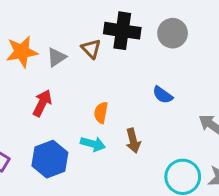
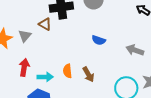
orange semicircle: (101, 113) -> (67, 71), moved
cyan arrow: (93, 144) -> (45, 77), moved

